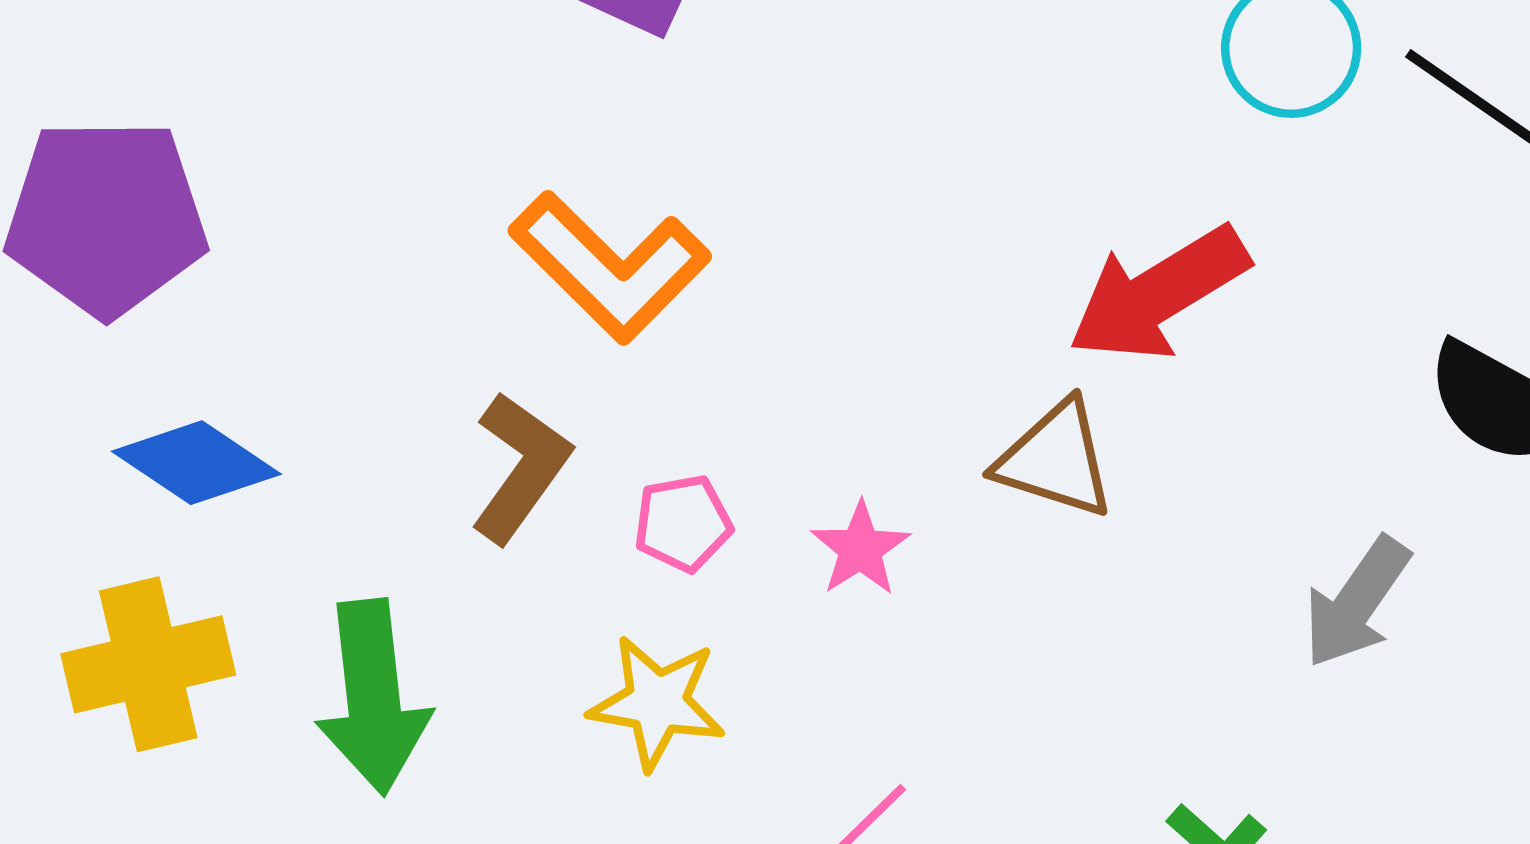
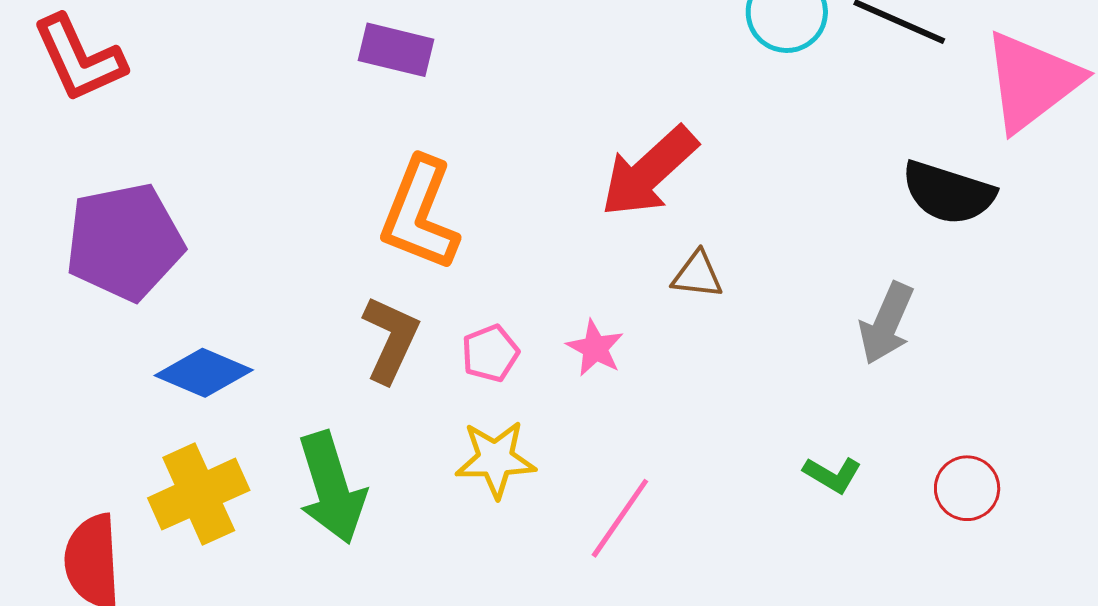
orange L-shape: (610, 267) -> (420, 214), turned 78
red arrow: (1158, 294) -> (649, 172), moved
brown triangle: (1055, 459) -> (697, 275), size x0.7

